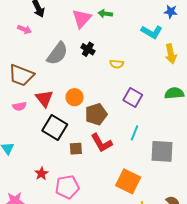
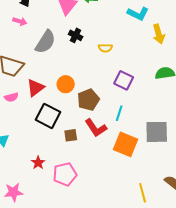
pink arrow: (24, 29) -> (20, 21), moved
red triangle: (44, 98) -> (36, 88), turned 36
cyan line: (135, 133) -> (119, 113), moved
orange square: (128, 181) -> (125, 144), moved

